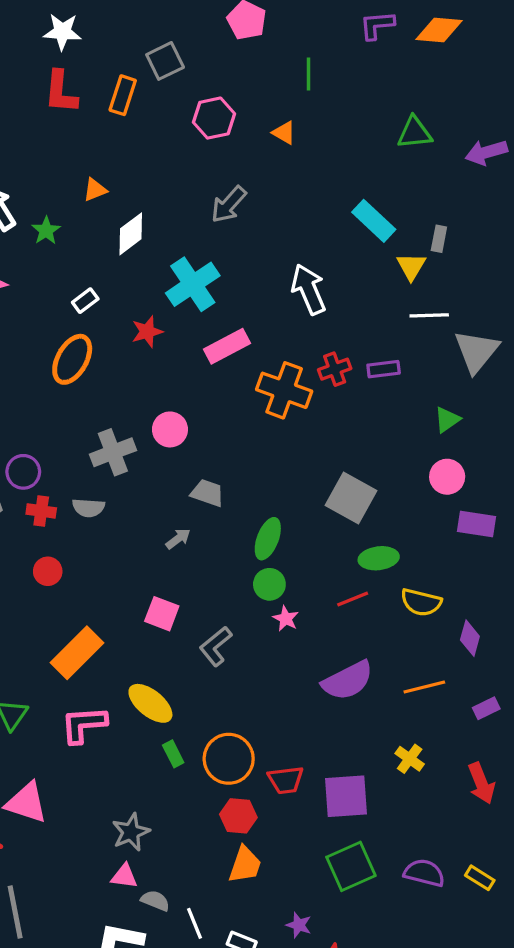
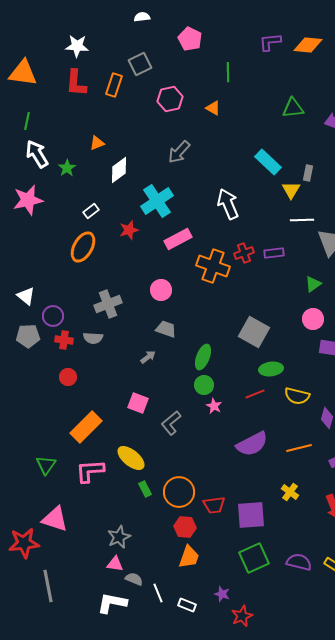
pink circle: (170, 429) -> (161, 290), moved

